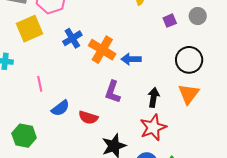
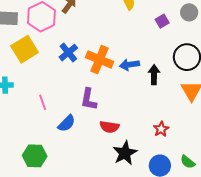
purple L-shape: (113, 92) -> (89, 99), moved
black arrow: (154, 97) -> (154, 75), moved
red semicircle: (88, 117) -> (109, 127), moved
red star: (153, 127) -> (161, 129), size x0.6

